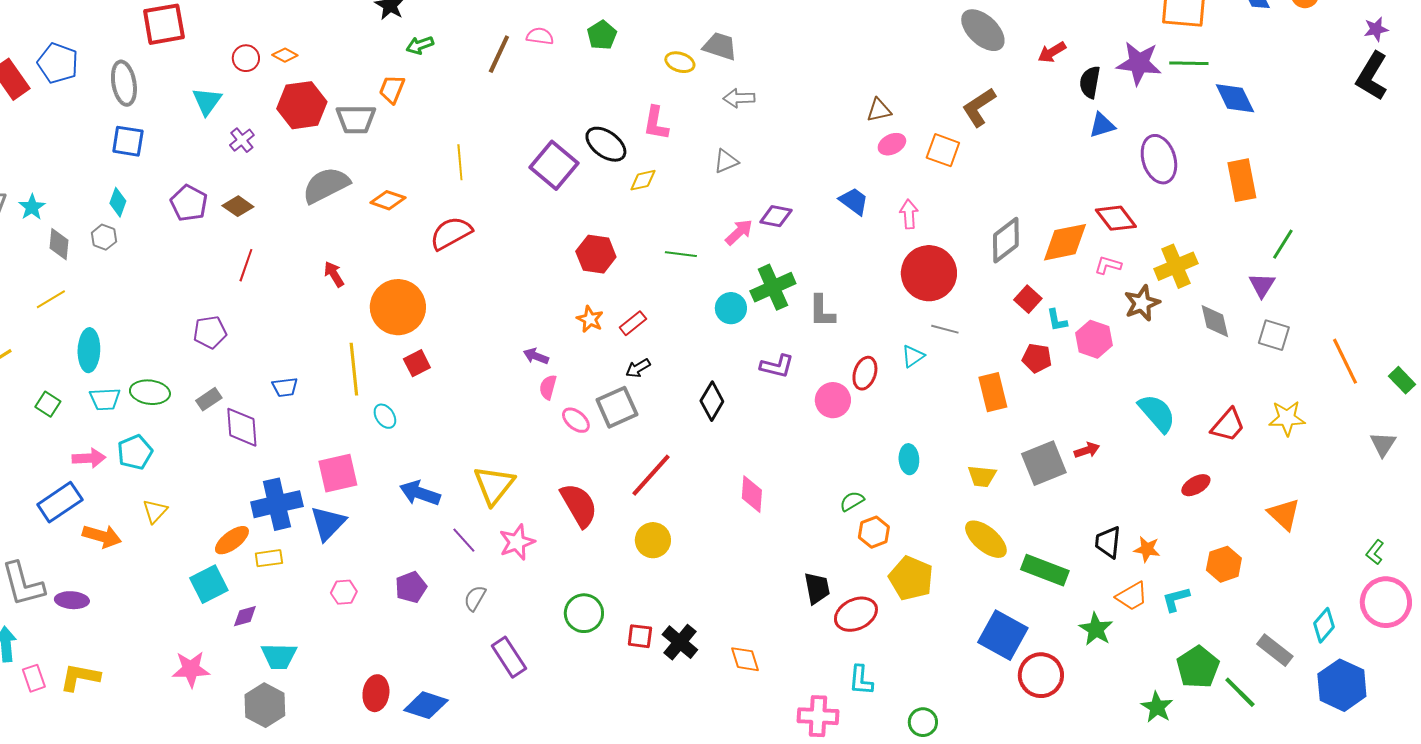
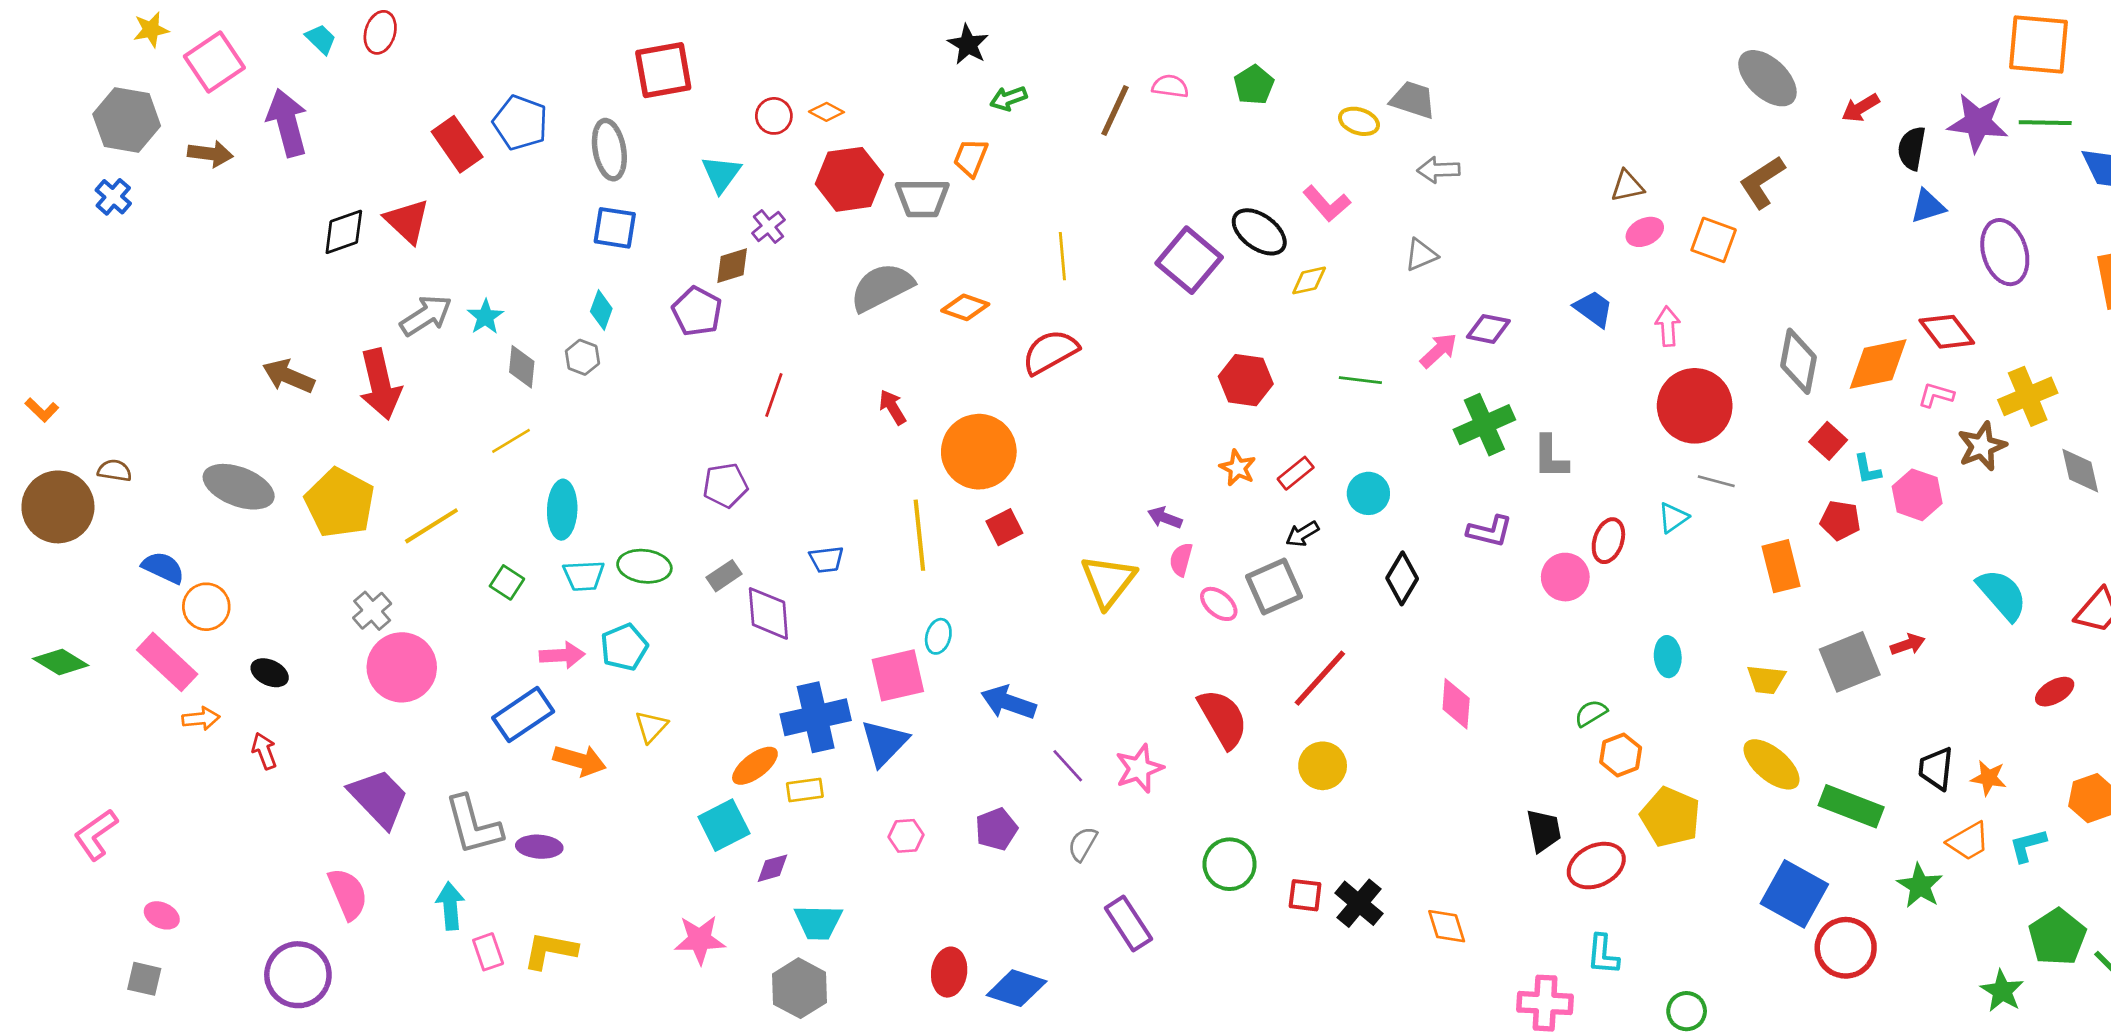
pink L-shape: (656, 123) -> (1327, 204), turned -51
brown diamond: (238, 206) -> (732, 266), moved, turned -52
gray diamond: (1006, 240) -> (1798, 361), turned -42
cyan circle: (731, 308) -> (1368, 493), moved
cyan ellipse: (385, 416) -> (938, 636), moved, turned 50
yellow triangle: (494, 485) -> (1108, 581), moved

